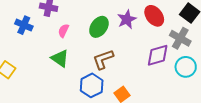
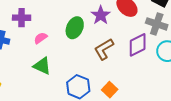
pink semicircle: (63, 31) -> (41, 38), turned 40
brown L-shape: (103, 59) -> (104, 49), moved

